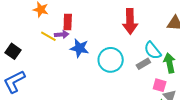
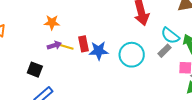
red rectangle: (68, 22) -> (83, 44), moved
purple arrow: (62, 35) -> (54, 45), moved

